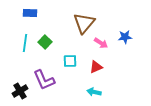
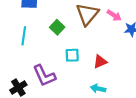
green square: (45, 42) -> (57, 27), moved
pink arrow: (101, 43) -> (114, 15), moved

